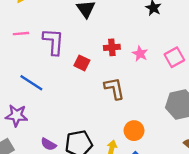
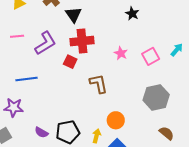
purple L-shape: (53, 42) -> (45, 43), turned 55
red cross: (112, 47) -> (82, 41), moved, size x1.6
blue line: (31, 83) -> (26, 79), turned -40

